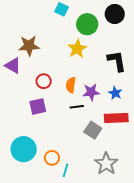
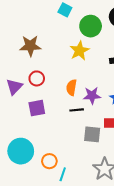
purple triangle: (13, 65) -> (14, 87), moved, turned 42
red circle: (44, 81) -> (37, 78), moved
gray square: (93, 130) -> (92, 134), turned -30

